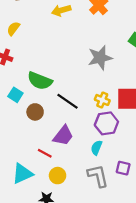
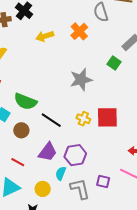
purple hexagon: (106, 123) -> (75, 155), moved
cyan semicircle: (96, 148) -> (61, 173), moved
red line: (45, 153) -> (18, 162), moved

